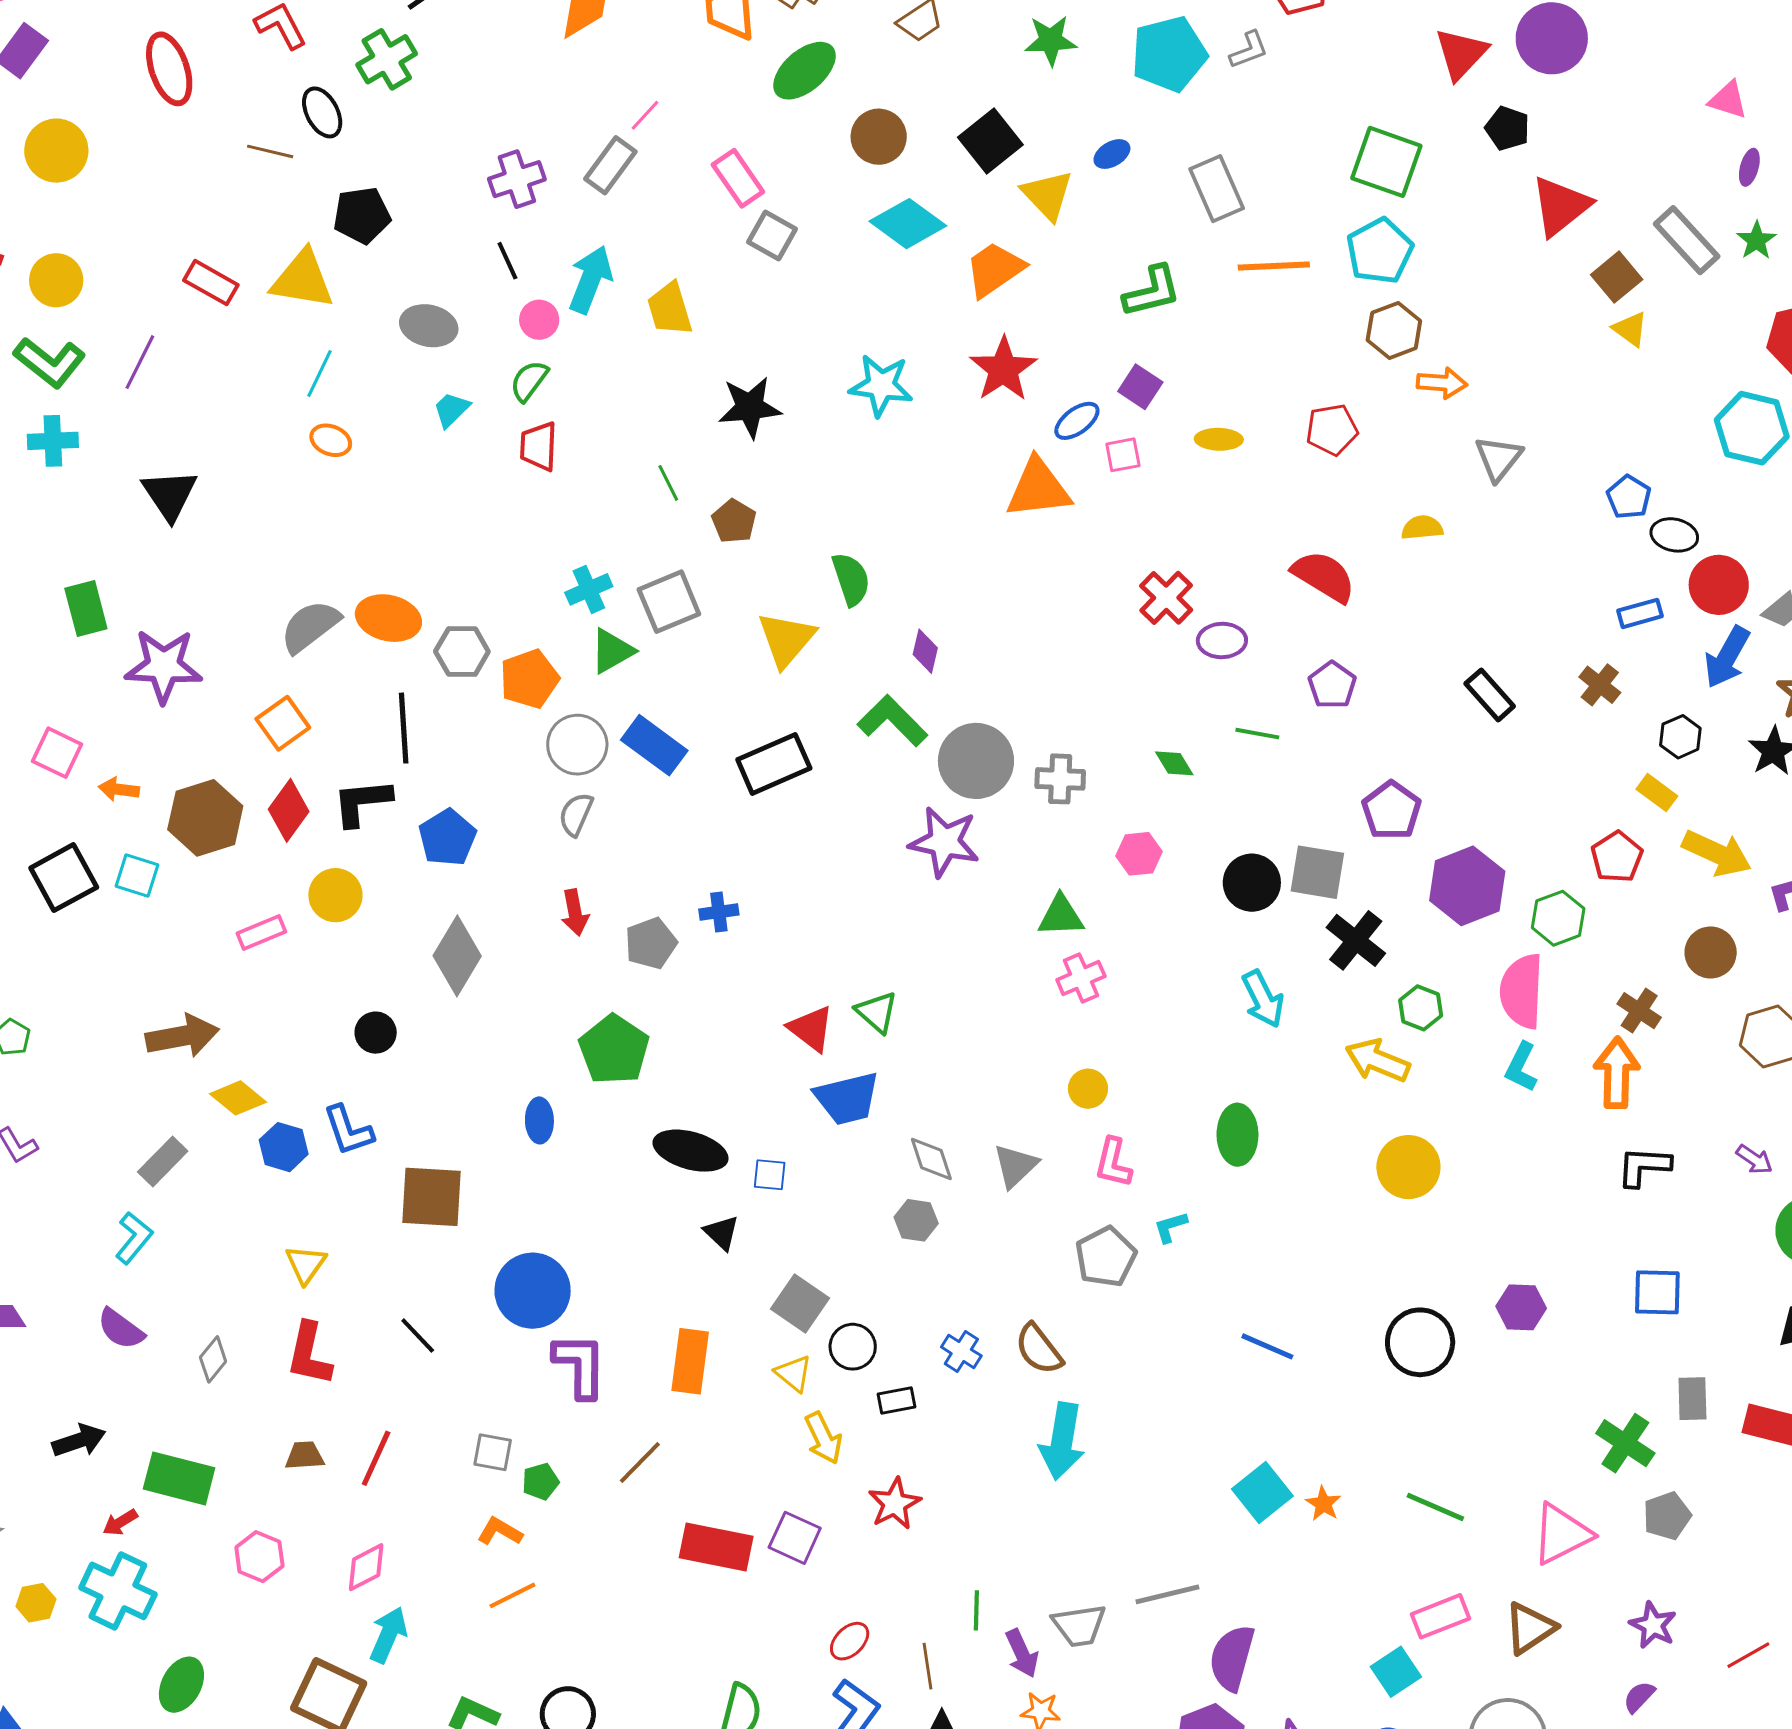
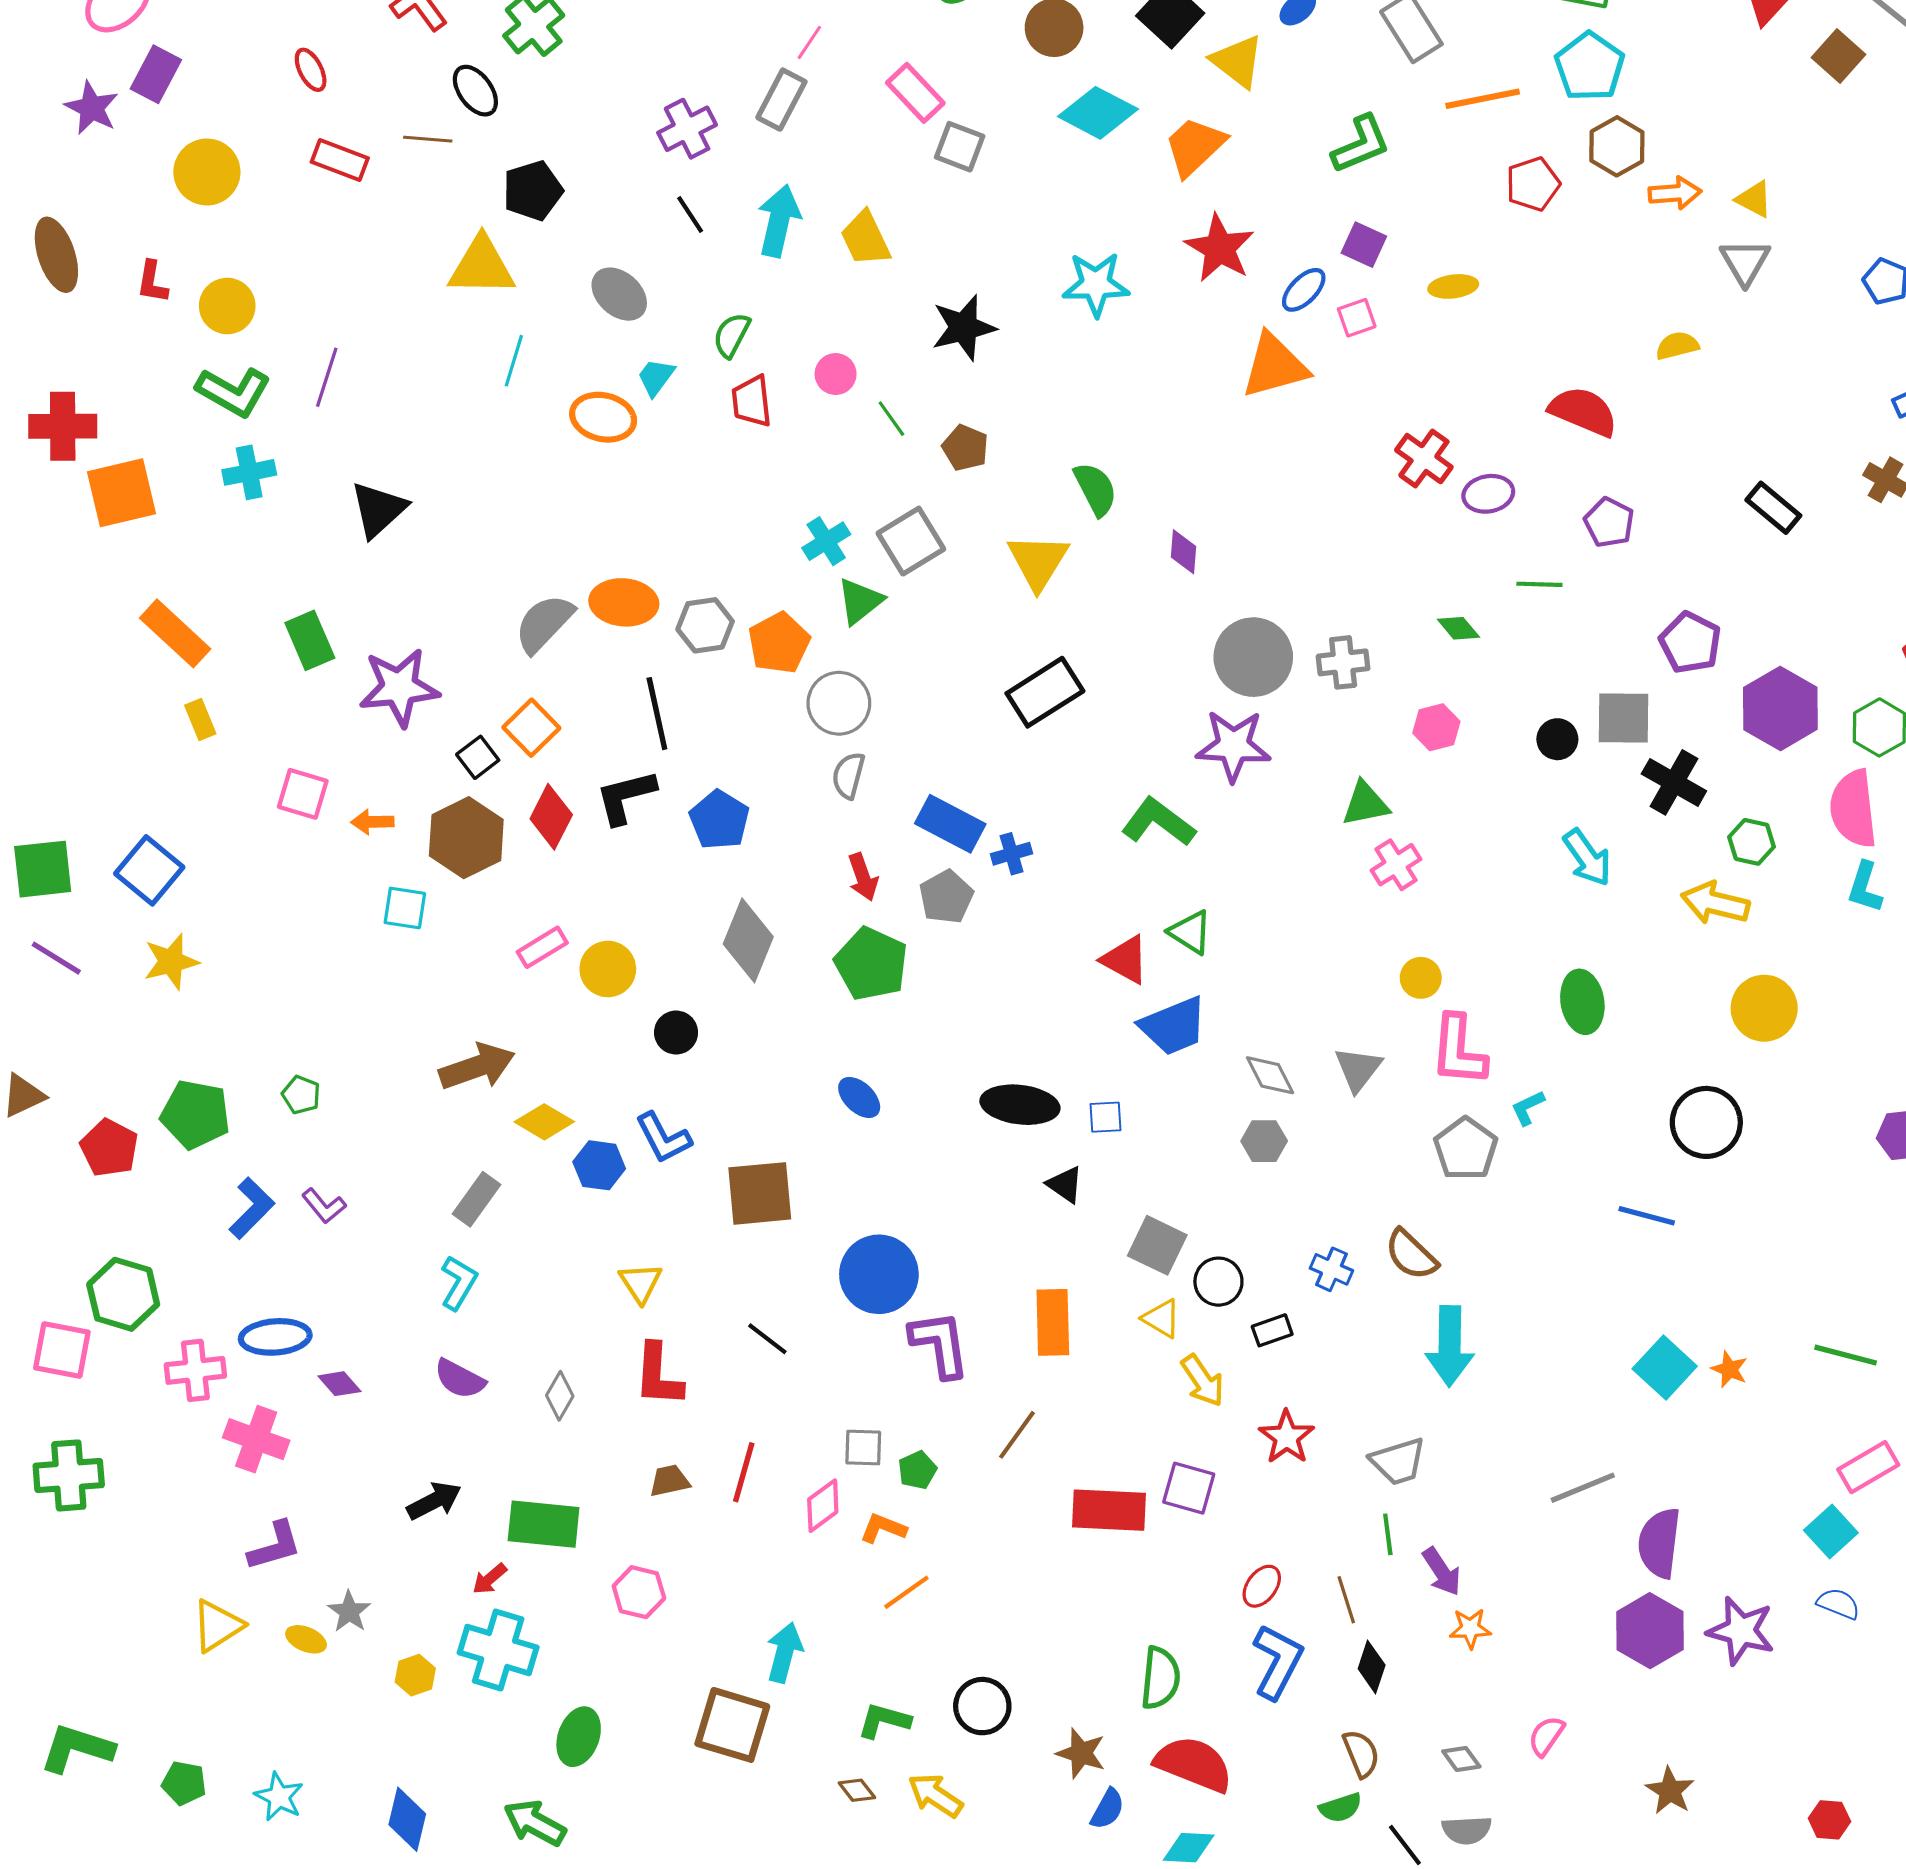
red ellipse: (169, 69) -> (311, 70), size x0.6
red rectangle: (211, 283) -> (340, 160), moved
pink circle: (539, 320) -> (836, 374), moved
gray ellipse: (429, 326) -> (619, 294), turned 38
yellow triangle: (1630, 329) -> (1754, 199), moved
red pentagon: (1332, 430) -> (1533, 184), moved
orange ellipse: (331, 440) -> (603, 417), moved, size x1.5
black triangle: (170, 495) -> (378, 510), turned 30
green L-shape: (892, 721) -> (1158, 822), moved
blue rectangle: (654, 745) -> (950, 824), moved
black square: (64, 878) -> (478, 757), moved, size x0.6
black circle: (1252, 883) -> (1557, 739), size x0.7
yellow circle: (335, 895) -> (608, 969), moved
green pentagon: (614, 1050) -> (871, 964), moved
blue ellipse: (539, 1120) -> (859, 1097), turned -36
pink L-shape: (1113, 1163) -> (1458, 1050), size x1.4
black circle: (1420, 1342) -> (1706, 1122), moved
pink diamond: (366, 1567) -> (823, 1506), moved
gray trapezoid: (1079, 1625) -> (1398, 1461), moved

